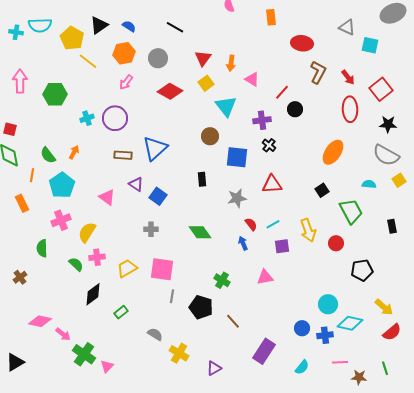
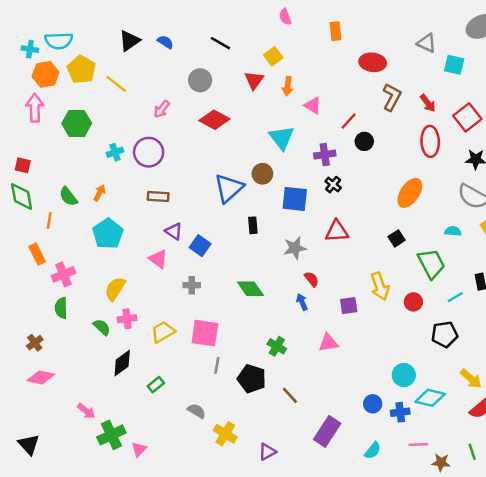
yellow pentagon: (72, 38) -> (81, 69), moved
orange hexagon: (124, 53) -> (46, 74), moved
yellow square: (206, 83) -> (273, 56), moved
blue triangle: (155, 148) -> (229, 188), moved
cyan pentagon: (62, 185) -> (108, 234), moved
pink triangle: (107, 197) -> (158, 259), moved
pink cross: (61, 220) -> (64, 274), moved
cyan line: (273, 224) -> (455, 297), moved
pink diamond: (40, 321) -> (41, 377), moved
green cross: (84, 354) -> (111, 435), turned 30
black triangle: (15, 362) -> (29, 445), turned -42

